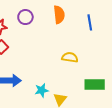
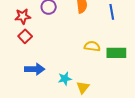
green rectangle: (95, 85) -> (116, 53), moved

